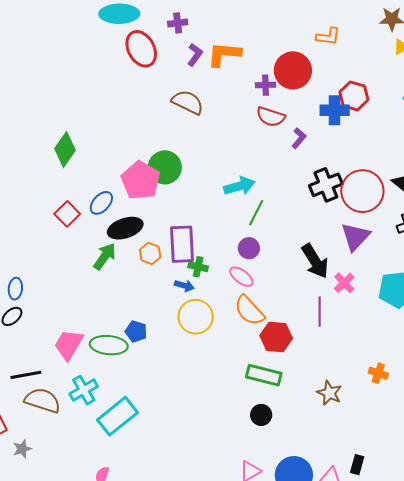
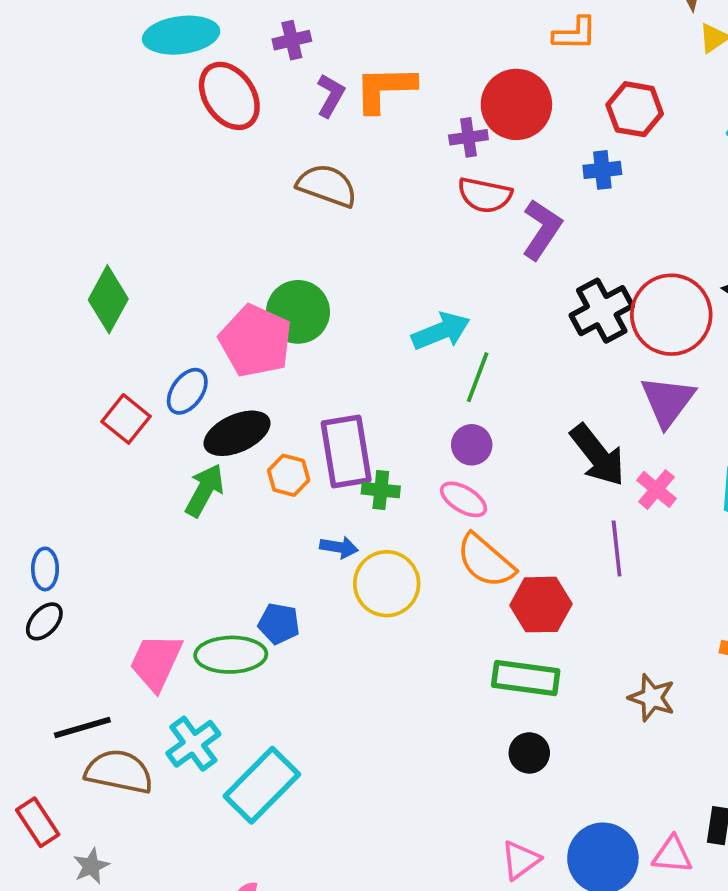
red hexagon: (354, 96) -> (635, 109), moved
blue cross: (335, 110) -> (602, 170), size x0.7
purple L-shape: (299, 138) -> (542, 229), size x1.5
blue arrow: (184, 286) -> (339, 547), moved

